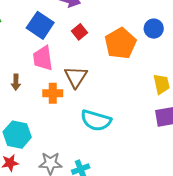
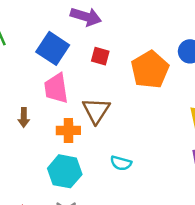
red square: (79, 32) -> (100, 56), turned -35
cyan semicircle: (96, 120) -> (121, 163), size x0.6
cyan hexagon: (17, 135) -> (65, 171), moved

